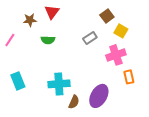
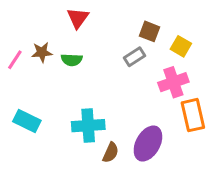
brown square: (107, 16) -> (149, 31), moved, turned -32
brown star: (30, 20) -> (42, 52), moved
orange rectangle: (129, 77) -> (193, 115), size x1.5
cyan rectangle: (18, 81) -> (27, 121), turned -42

